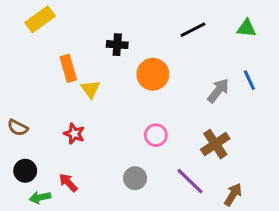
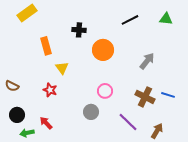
blue line: (249, 80) -> (168, 95), moved, turned -48
yellow triangle: (91, 89) -> (62, 68), moved
brown cross: (215, 144) -> (145, 97), turned -30
gray circle: (135, 178) -> (91, 112), moved

